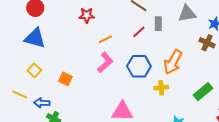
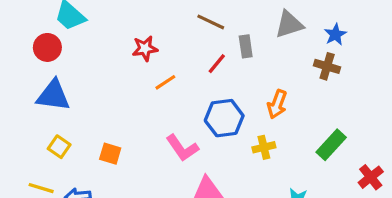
red star: (87, 15) -> (145, 48), moved
pink L-shape: (105, 62) -> (182, 148), moved, turned 105
orange arrow: (173, 62) -> (277, 104), size x0.7

